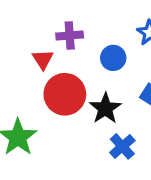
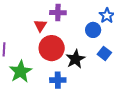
blue circle: (113, 58) -> (93, 30), moved
blue cross: (122, 146) -> (58, 80), moved, turned 35

